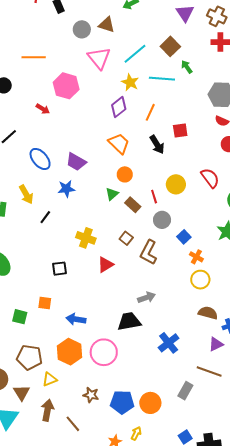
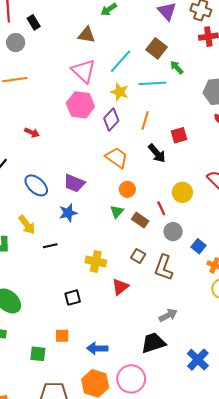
gray circle: (82, 29) -> (16, 43), moved
pink hexagon: (66, 86) -> (80, 105), moved
black line: (45, 217) -> (50, 246), turned 48

